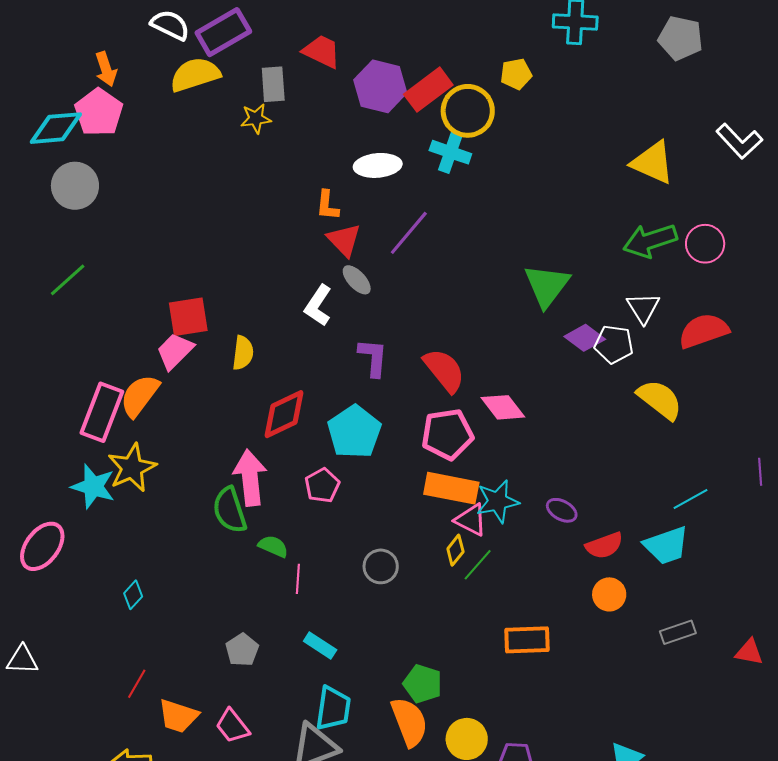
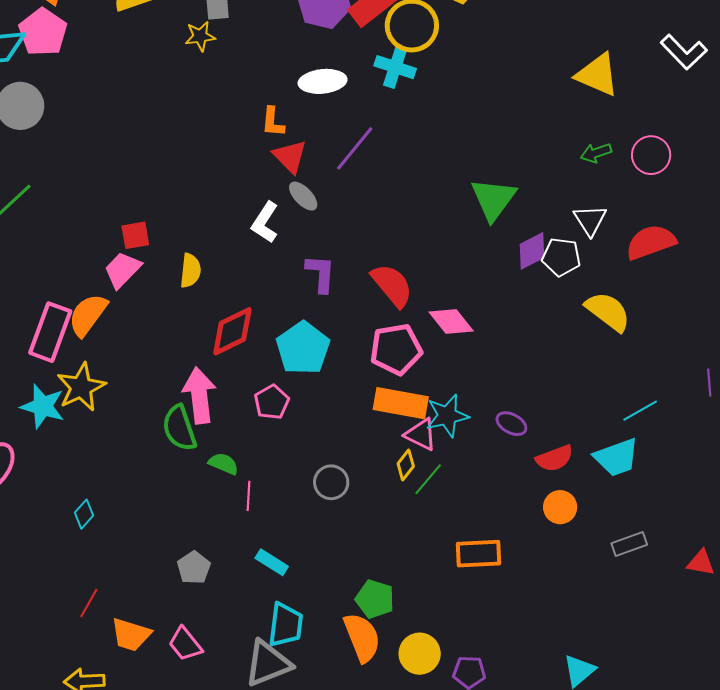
green arrow: (650, 241) -> (596, 153), size x0.6
red square: (188, 317) -> (135, 235), size x0.7
purple diamond: (585, 338) -> (532, 251), turned -63

